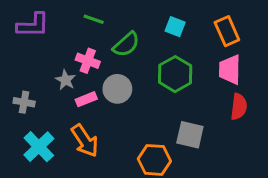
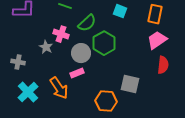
orange rectangle: (227, 31) -> (155, 14), turned 36
pink trapezoid: (230, 70) -> (157, 40), turned 55
green hexagon: (175, 74) -> (104, 43), moved
pink rectangle: (86, 99) -> (77, 73), moved

